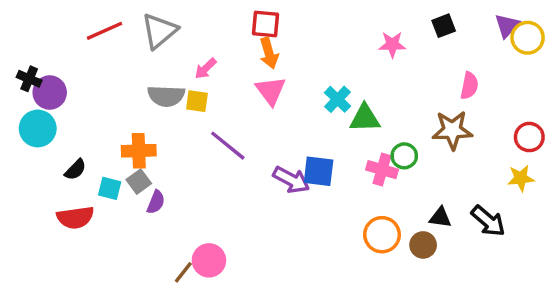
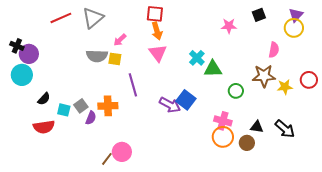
yellow circle: (528, 38) -> (294, 28), moved
purple line: (228, 146) -> (133, 85), turned 35
orange cross: (139, 151) -> (108, 106), moved
pink cross: (382, 170) -> (223, 121), moved
blue square: (319, 171) -> (186, 100), turned 30
yellow star: (521, 178) -> (285, 87), moved

